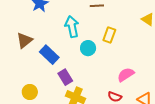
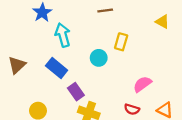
cyan arrow: (72, 27) -> (63, 35), moved
brown triangle: (24, 40) -> (17, 65), moved

